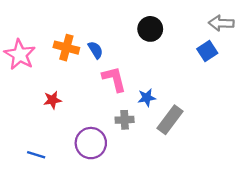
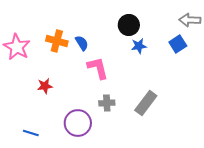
blue star: (147, 98) -> (139, 46), moved

